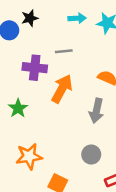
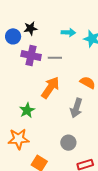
purple cross: (35, 68) -> (31, 55), moved
green star: (18, 108) -> (27, 110), moved

